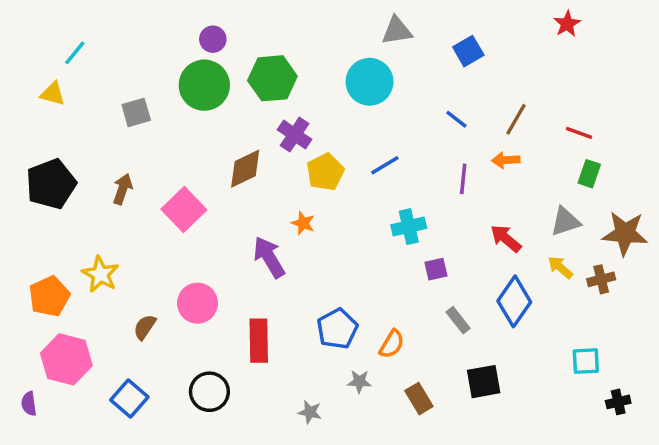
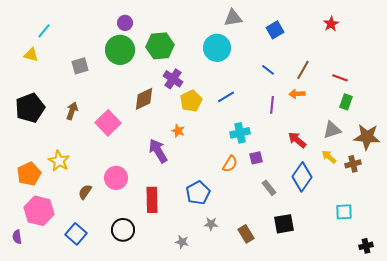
red star: (567, 24) -> (331, 24), moved
orange semicircle: (392, 344) -> (230, 164), moved
black cross: (618, 402) -> (366, 246), moved

